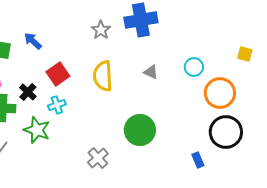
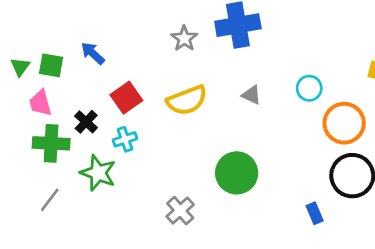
yellow semicircle: (103, 76) -> (187, 100), turned -108

